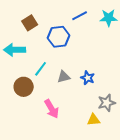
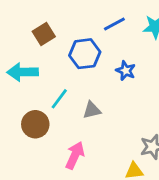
blue star: (88, 78) -> (126, 71), moved
pink arrow: (52, 109) -> (75, 155), turned -126

